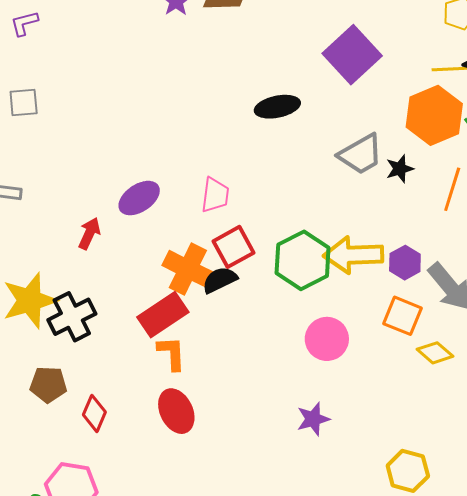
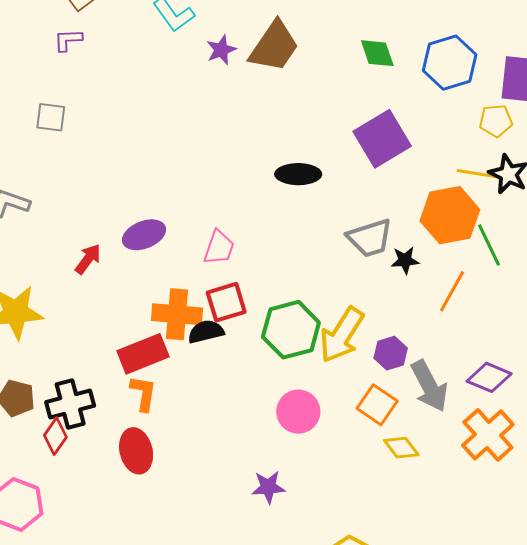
yellow arrow: (353, 255) -> (342, 335), turned -68
orange cross: (188, 269) -> (177, 314), turned -33
black cross: (72, 317) -> (70, 404), moved

